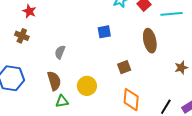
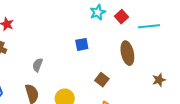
brown square: (124, 67) -> (102, 80), turned -32

